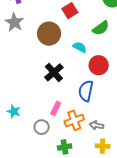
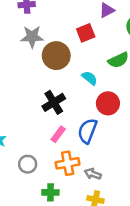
gray star: (14, 22) -> (32, 37), moved, turned 30
pink rectangle: (56, 108) -> (58, 134), moved

